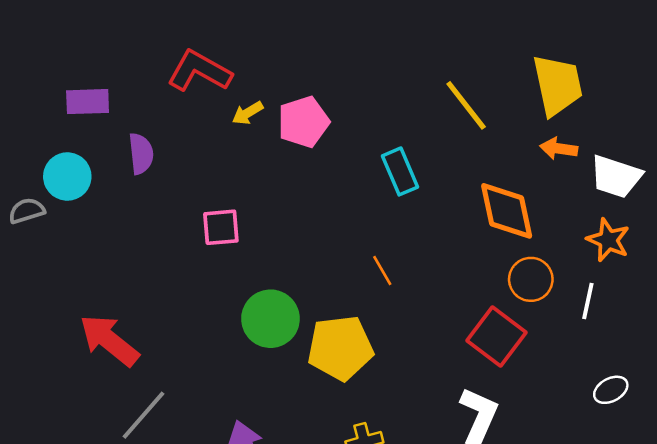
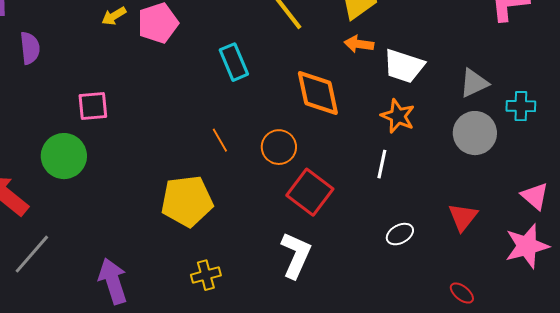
orange circle: (531, 279) -> (279, 147), moved
green circle: (270, 319) -> (64, 156), moved

